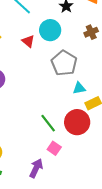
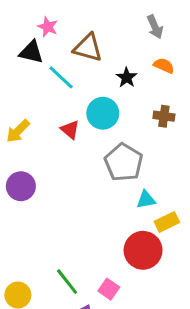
brown cross: (91, 32) -> (164, 116), turned 32
green line: (48, 123) -> (67, 282), moved

